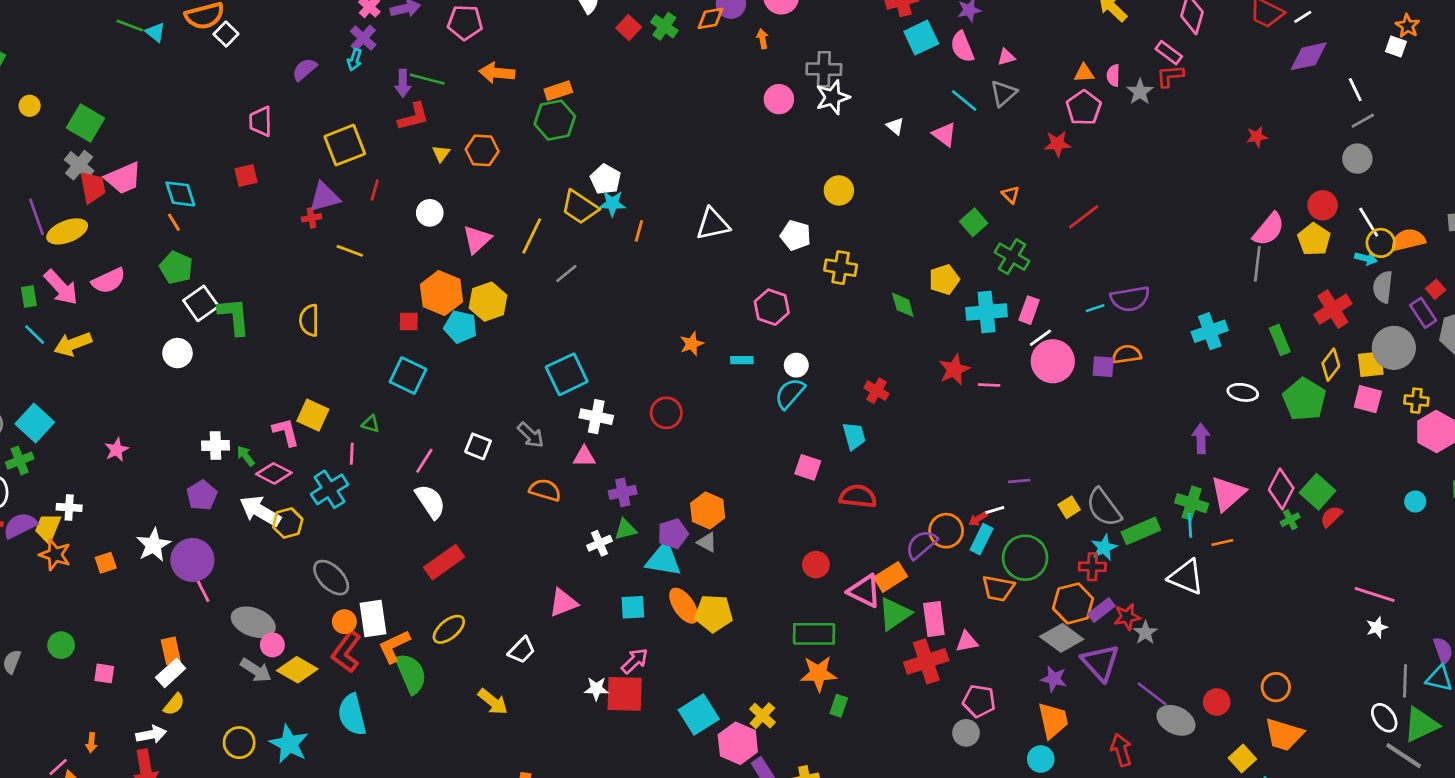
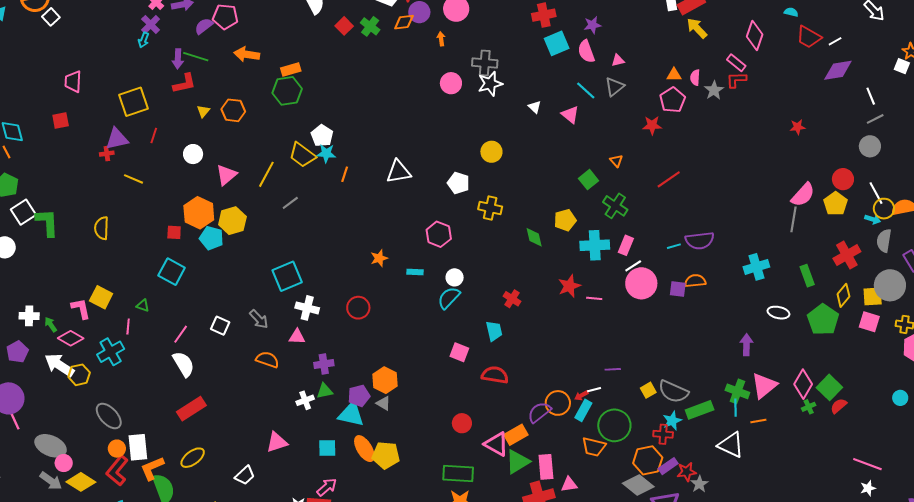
purple semicircle: (305, 69) -> (204, 26), moved
gray semicircle: (1104, 507) -> (673, 392), turned -32

